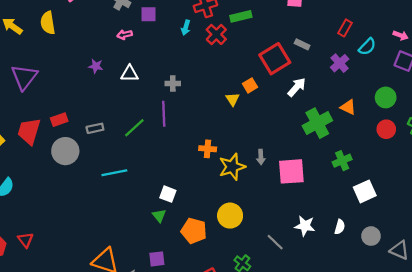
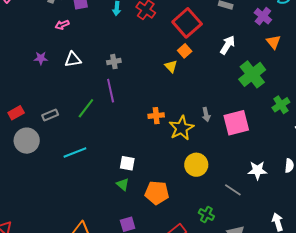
red square: (275, 59) -> (187, 23), moved
orange triangle: (348, 107) -> (273, 42), moved, turned 35
yellow circle: (230, 216) -> (196, 165), moved

